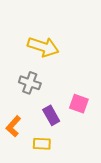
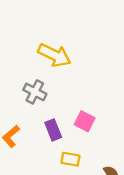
yellow rectangle: (42, 144) -> (70, 159), moved

